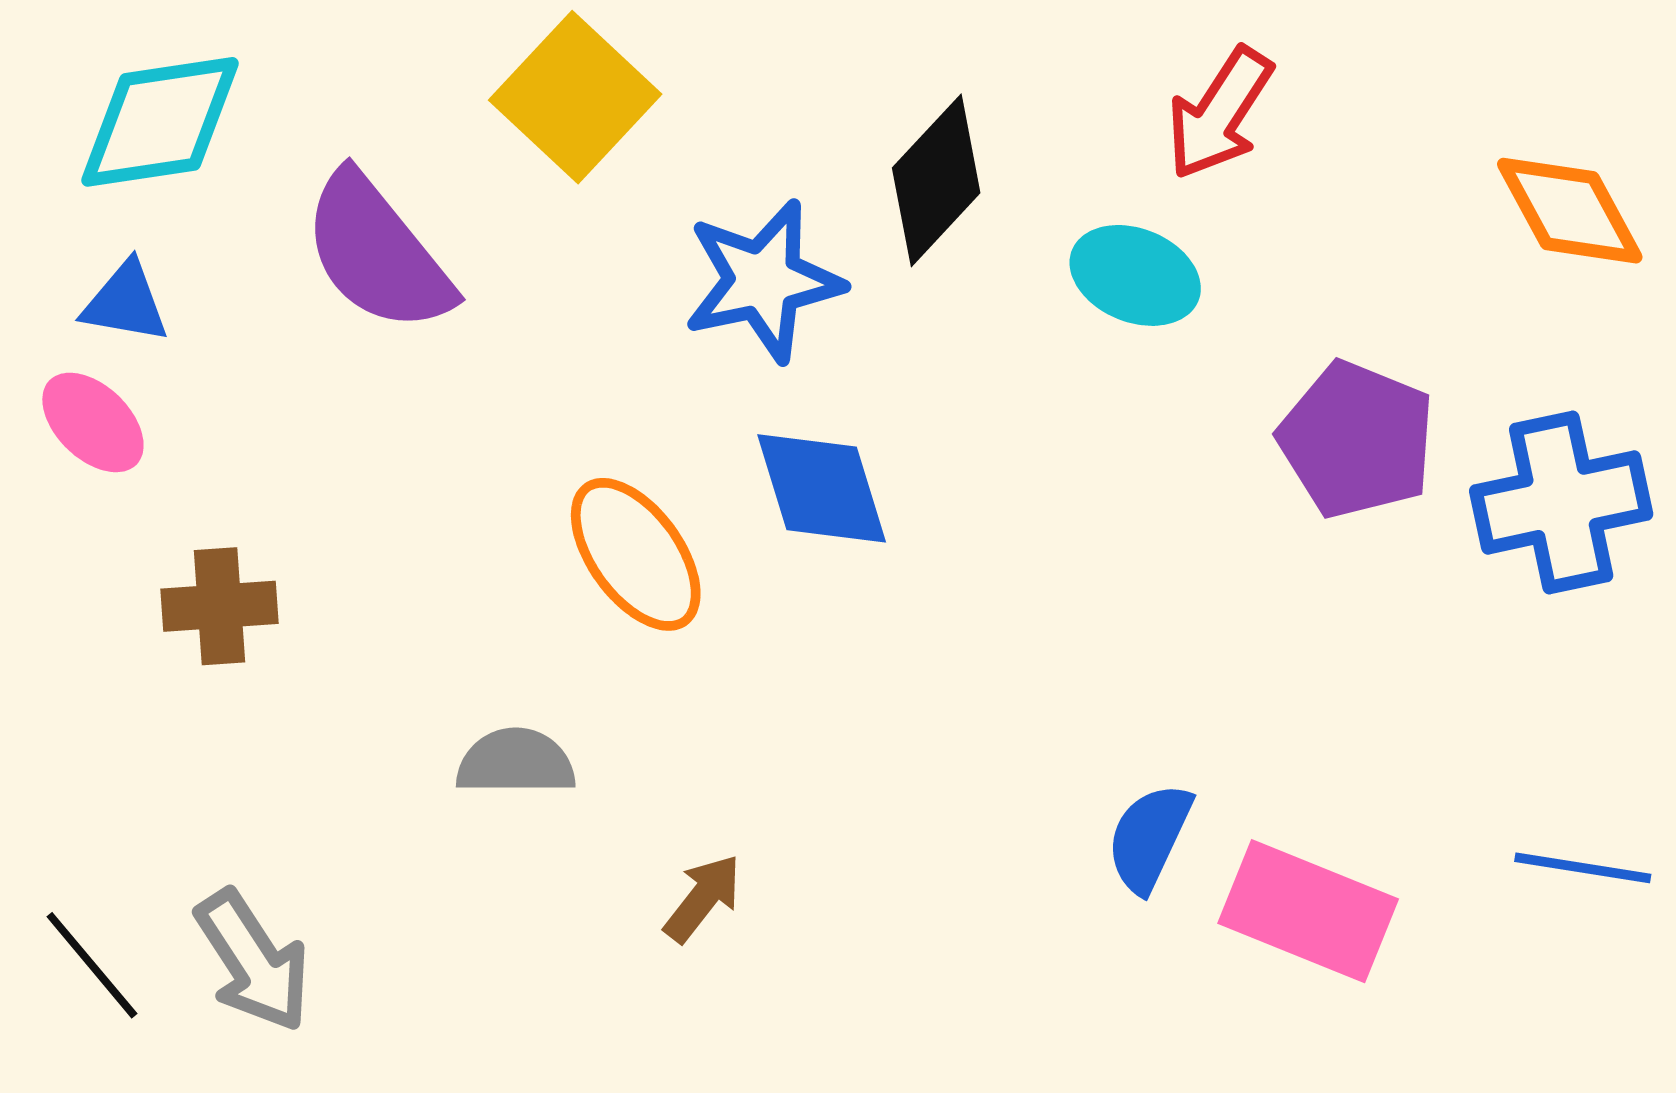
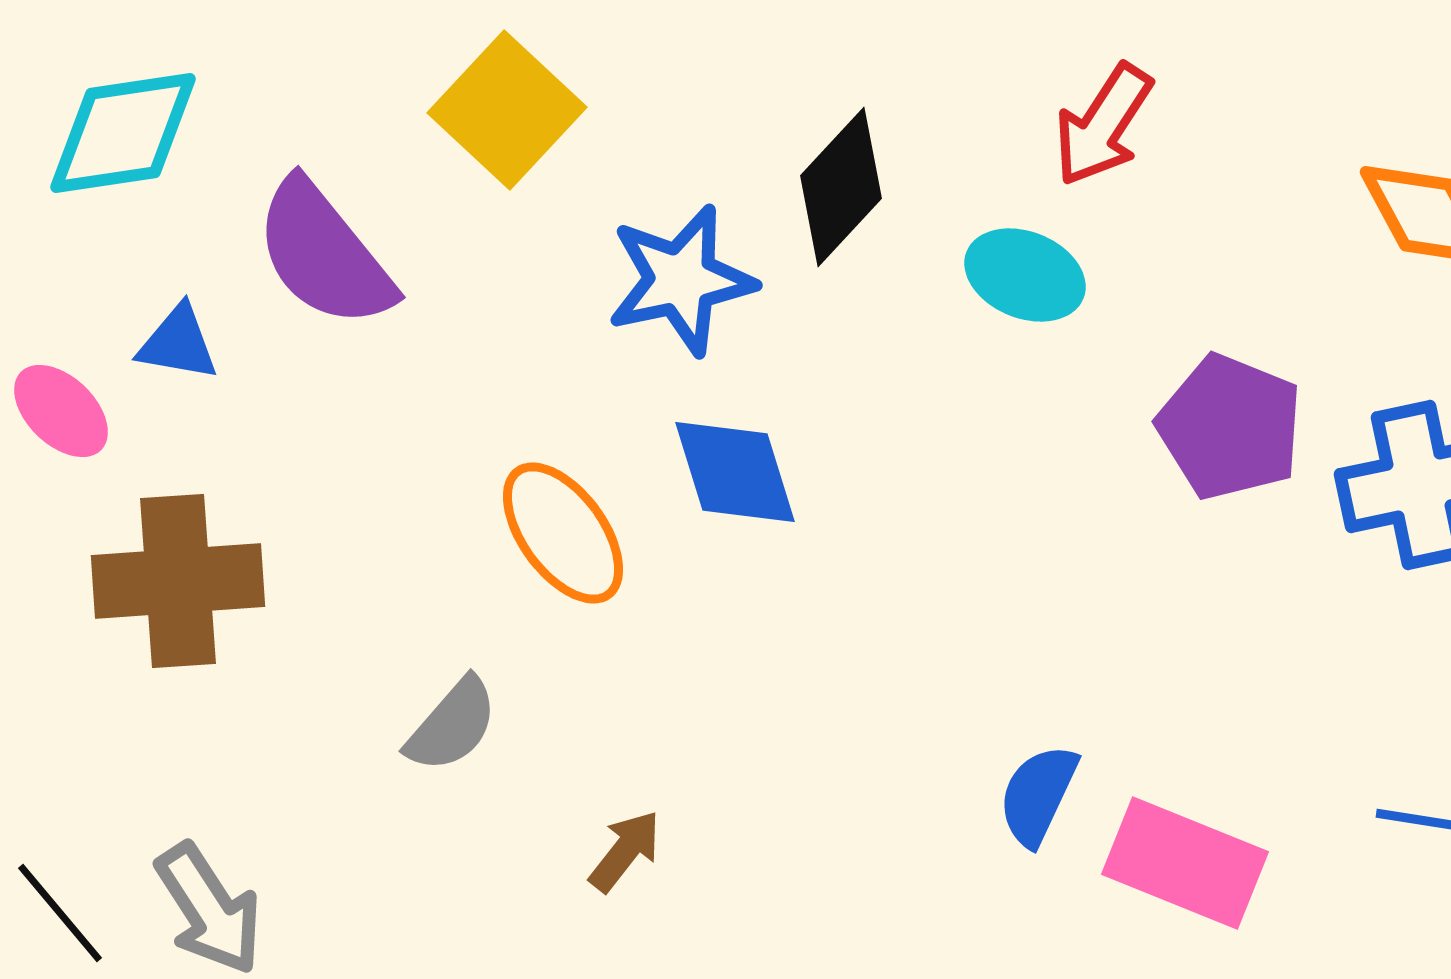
blue triangle: (125, 302) -> (178, 343), moved
brown cross: (219, 606) -> (178, 581), size x1.6
gray semicircle: (516, 762) -> (452, 725), turned 131

